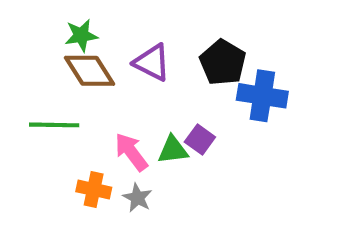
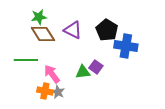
pink arrow: (131, 152) -> (52, 74), moved
gray star: (137, 198) -> (58, 92), moved

